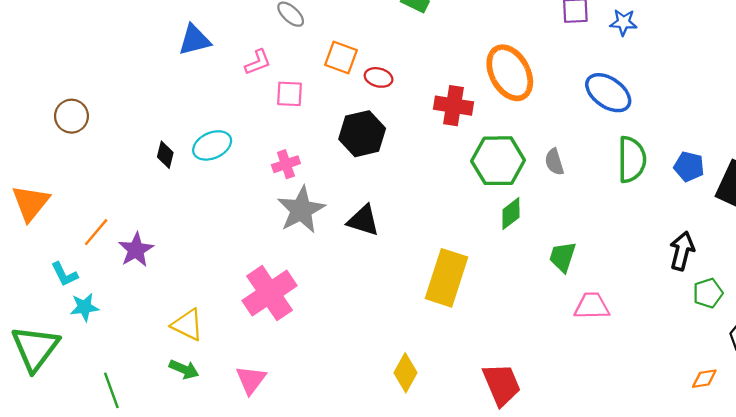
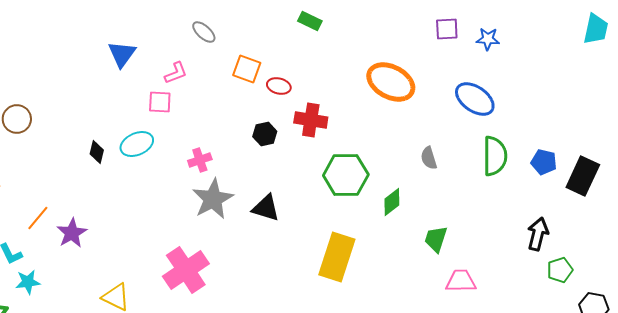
blue triangle: (195, 40) -> (122, 54), turned -40
orange ellipse: (510, 73) -> (391, 82), turned -33
pink square: (289, 94) -> (160, 102), moved
red cross: (454, 106) -> (311, 120), moved
black hexagon: (362, 134) -> (265, 134), size x0.6
green hexagon: (498, 161) -> (346, 175), moved

